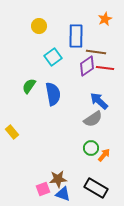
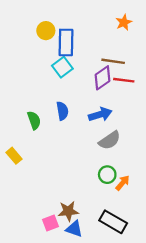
blue rectangle: (76, 36) -> (66, 42), moved
green semicircle: (29, 86) -> (34, 120), moved, turned 126
blue semicircle: (53, 94) -> (62, 111), size x0.7
blue arrow: (99, 101) -> (100, 114), moved, turned 120

